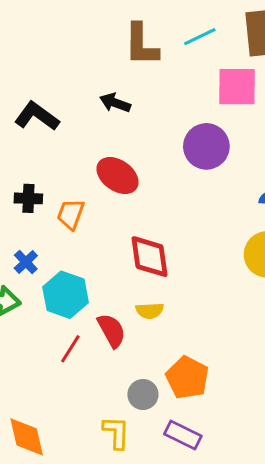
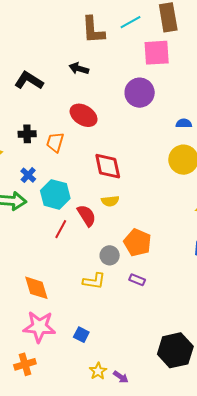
yellow L-shape: (116, 433) -> (94, 281), turned 100
purple rectangle: (183, 435) -> (137, 280), size x0.7

